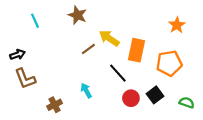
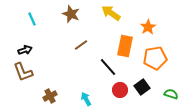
orange star: (177, 25) -> (148, 27), moved
yellow arrow: (109, 38) -> (111, 13), moved
black arrow: (17, 55) -> (25, 50), moved
cyan arrow: (86, 91) -> (86, 99), moved

